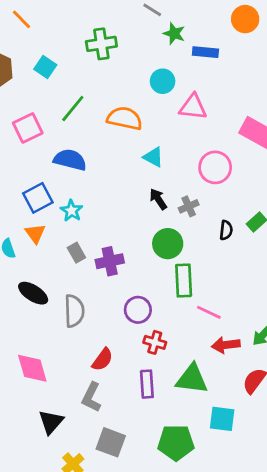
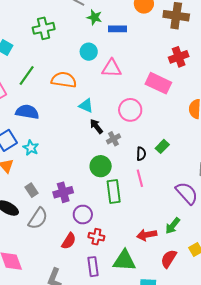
black arrow: (158, 199) -> (96, 126), moved
gray rectangle: (76, 253) -> (31, 190), moved
purple cross: (110, 261) -> (63, 192), moved
gray semicircle: (74, 311) -> (38, 219), turned 40
pink line: (209, 312) -> (140, 178), moved, turned 54
red semicircle: (102, 360) -> (69, 241), moved

